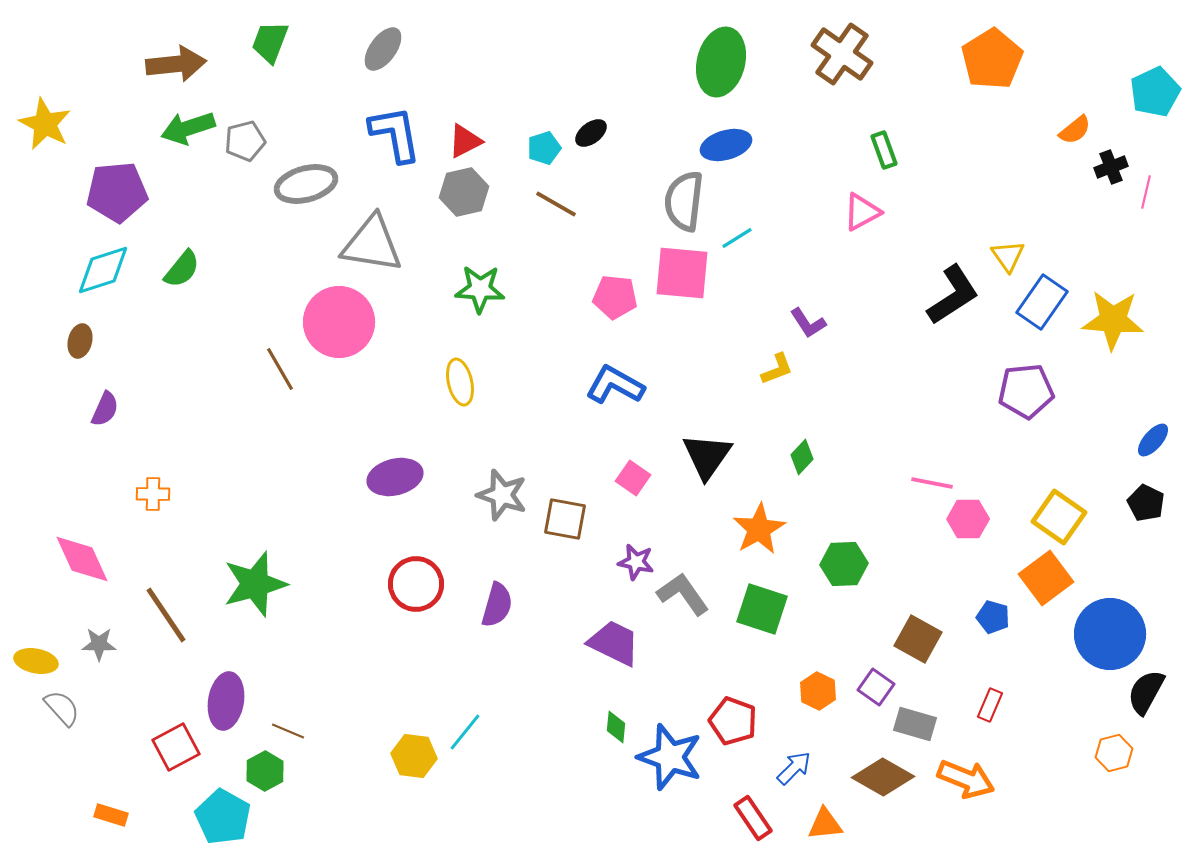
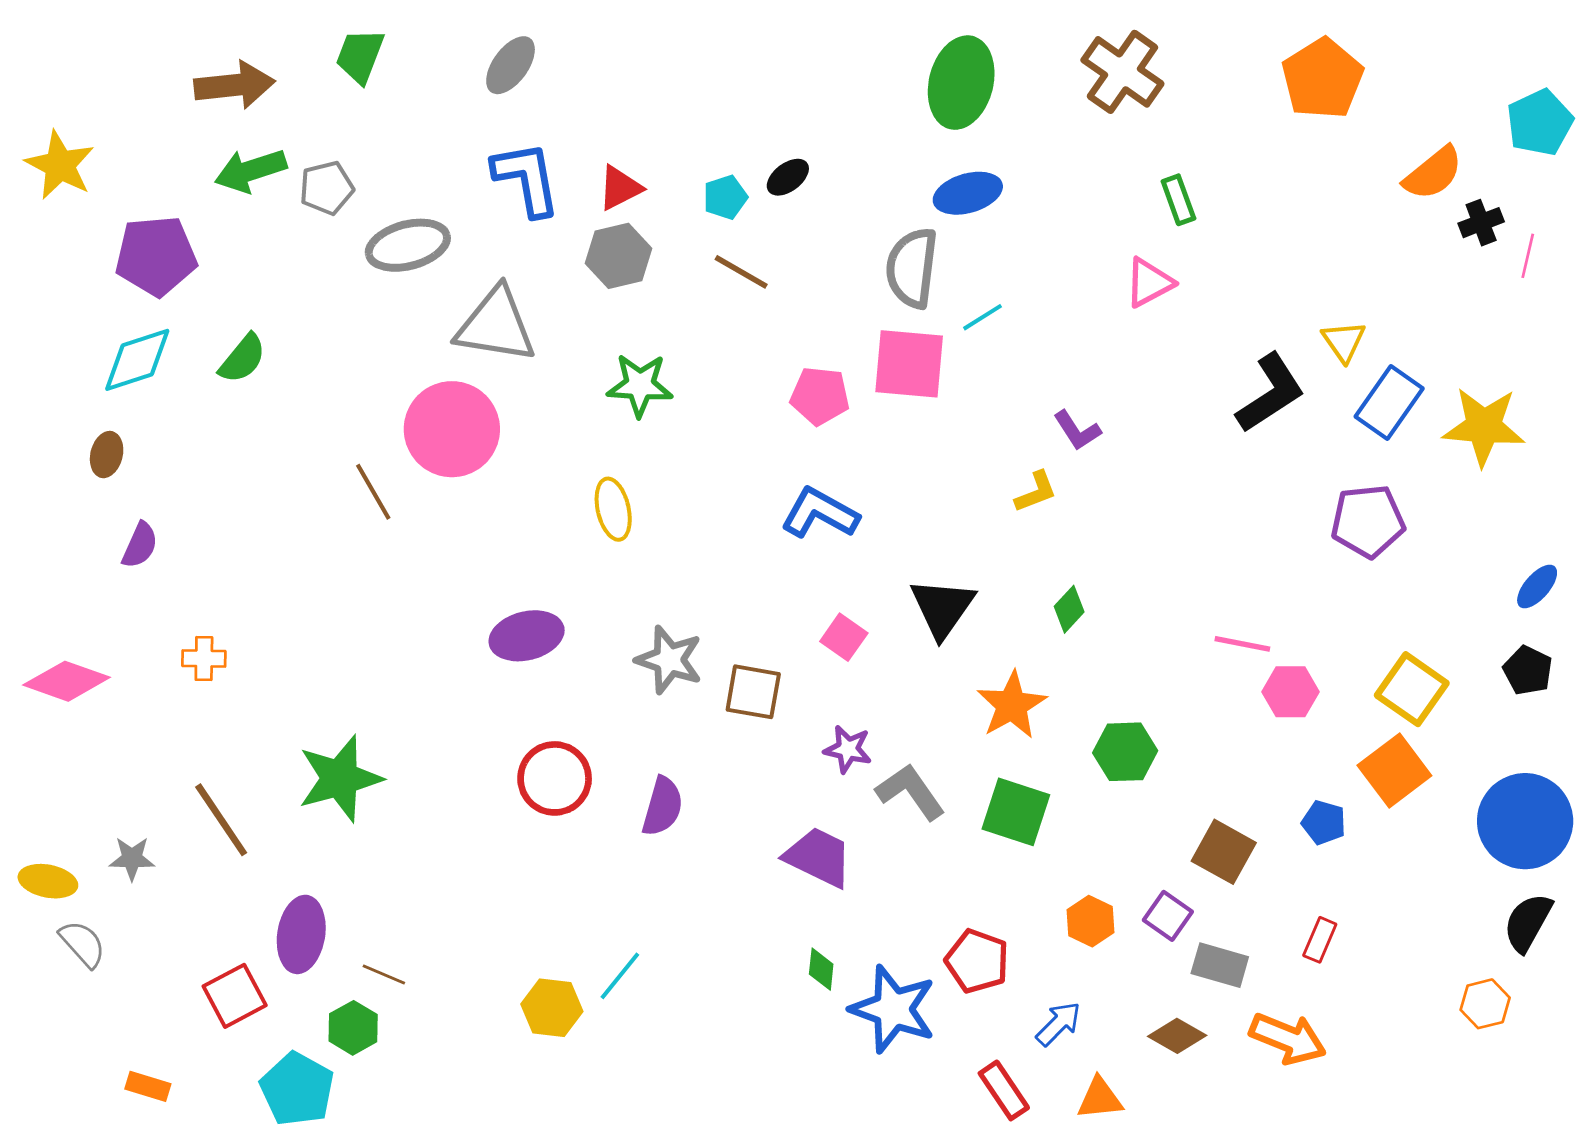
orange semicircle: (1075, 130) -> (1433, 173), size x1.4
pink diamond: (82, 559) -> (67, 681), moved, turned -46
blue circle: (1110, 634) -> (1525, 821), moved
brown diamond: (883, 777) -> (1177, 1036), size x0.7

